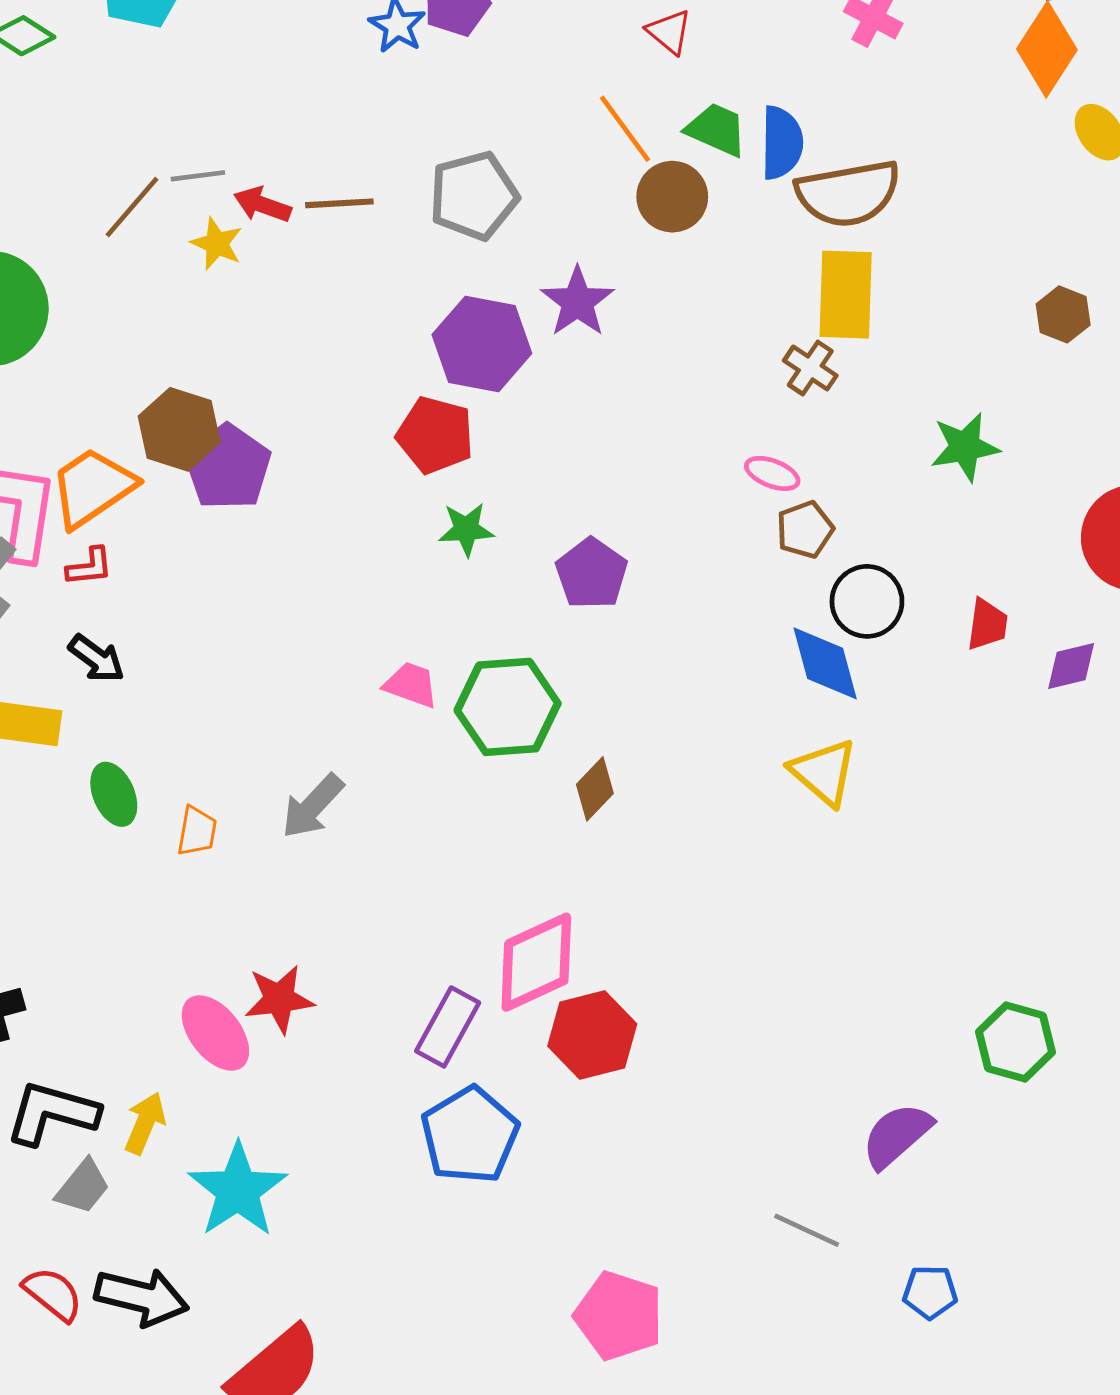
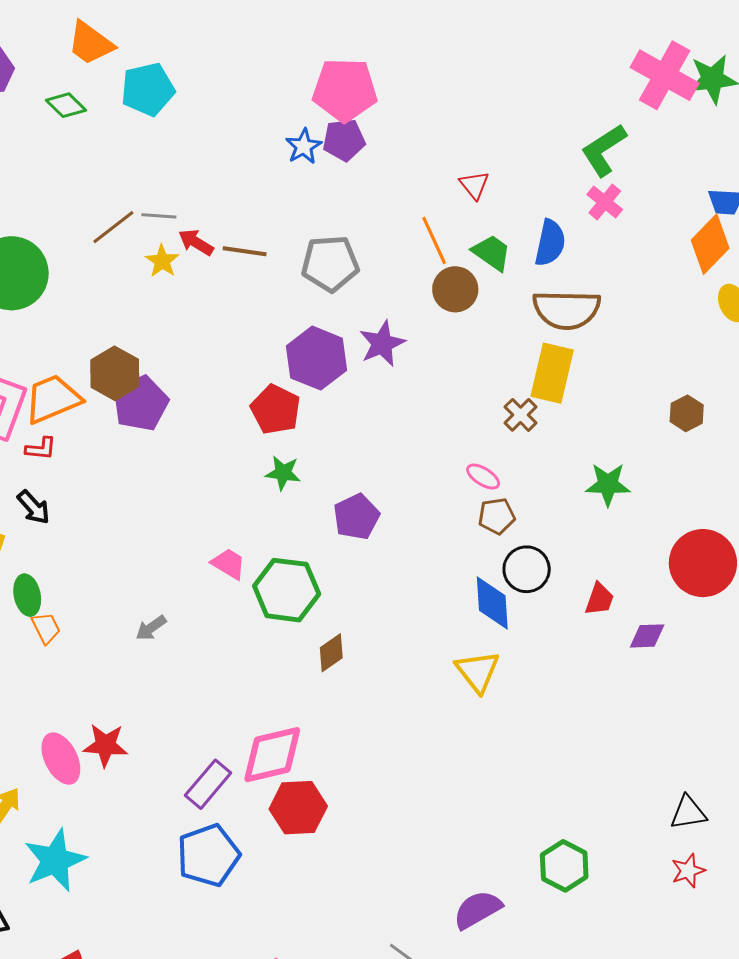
blue semicircle: (782, 143) -> (550, 243), moved
gray arrow: (313, 806) -> (151, 628), size x0.7
orange trapezoid: (197, 831) -> (46, 628), moved, turned -48

